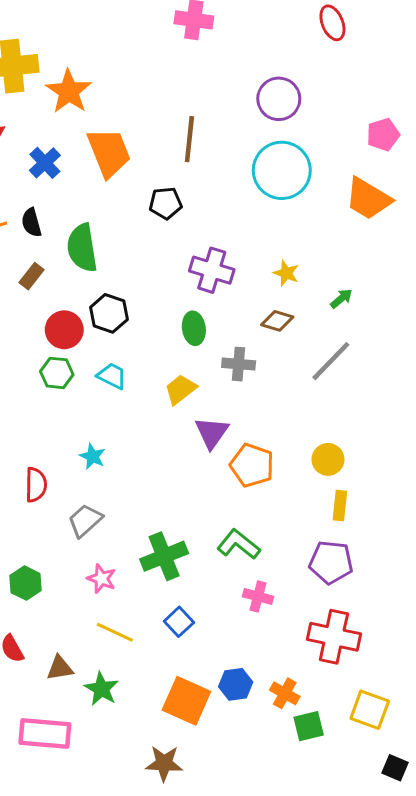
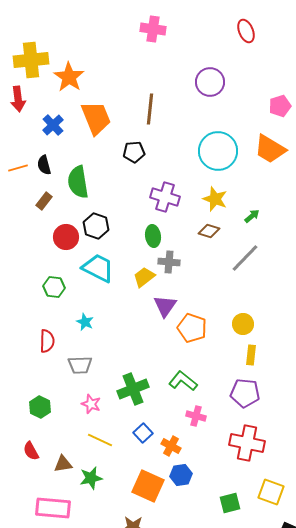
cyan circle: (282, 170) -> (218, 151), moved
yellow star: (286, 273) -> (215, 199), size x1.4
gray cross: (239, 364) -> (169, 262), moved
green hexagon: (57, 373) -> (54, 287), moved
cyan trapezoid: (112, 376) -> (98, 268), size x1.6
gray trapezoid: (85, 520) -> (80, 365), turned -140
green star: (101, 689) -> (91, 478), turned 30
orange cross: (285, 693) -> (171, 446), moved

